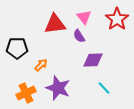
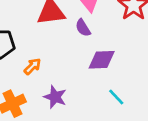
purple star: (58, 88) -> (55, 97), size x0.7

